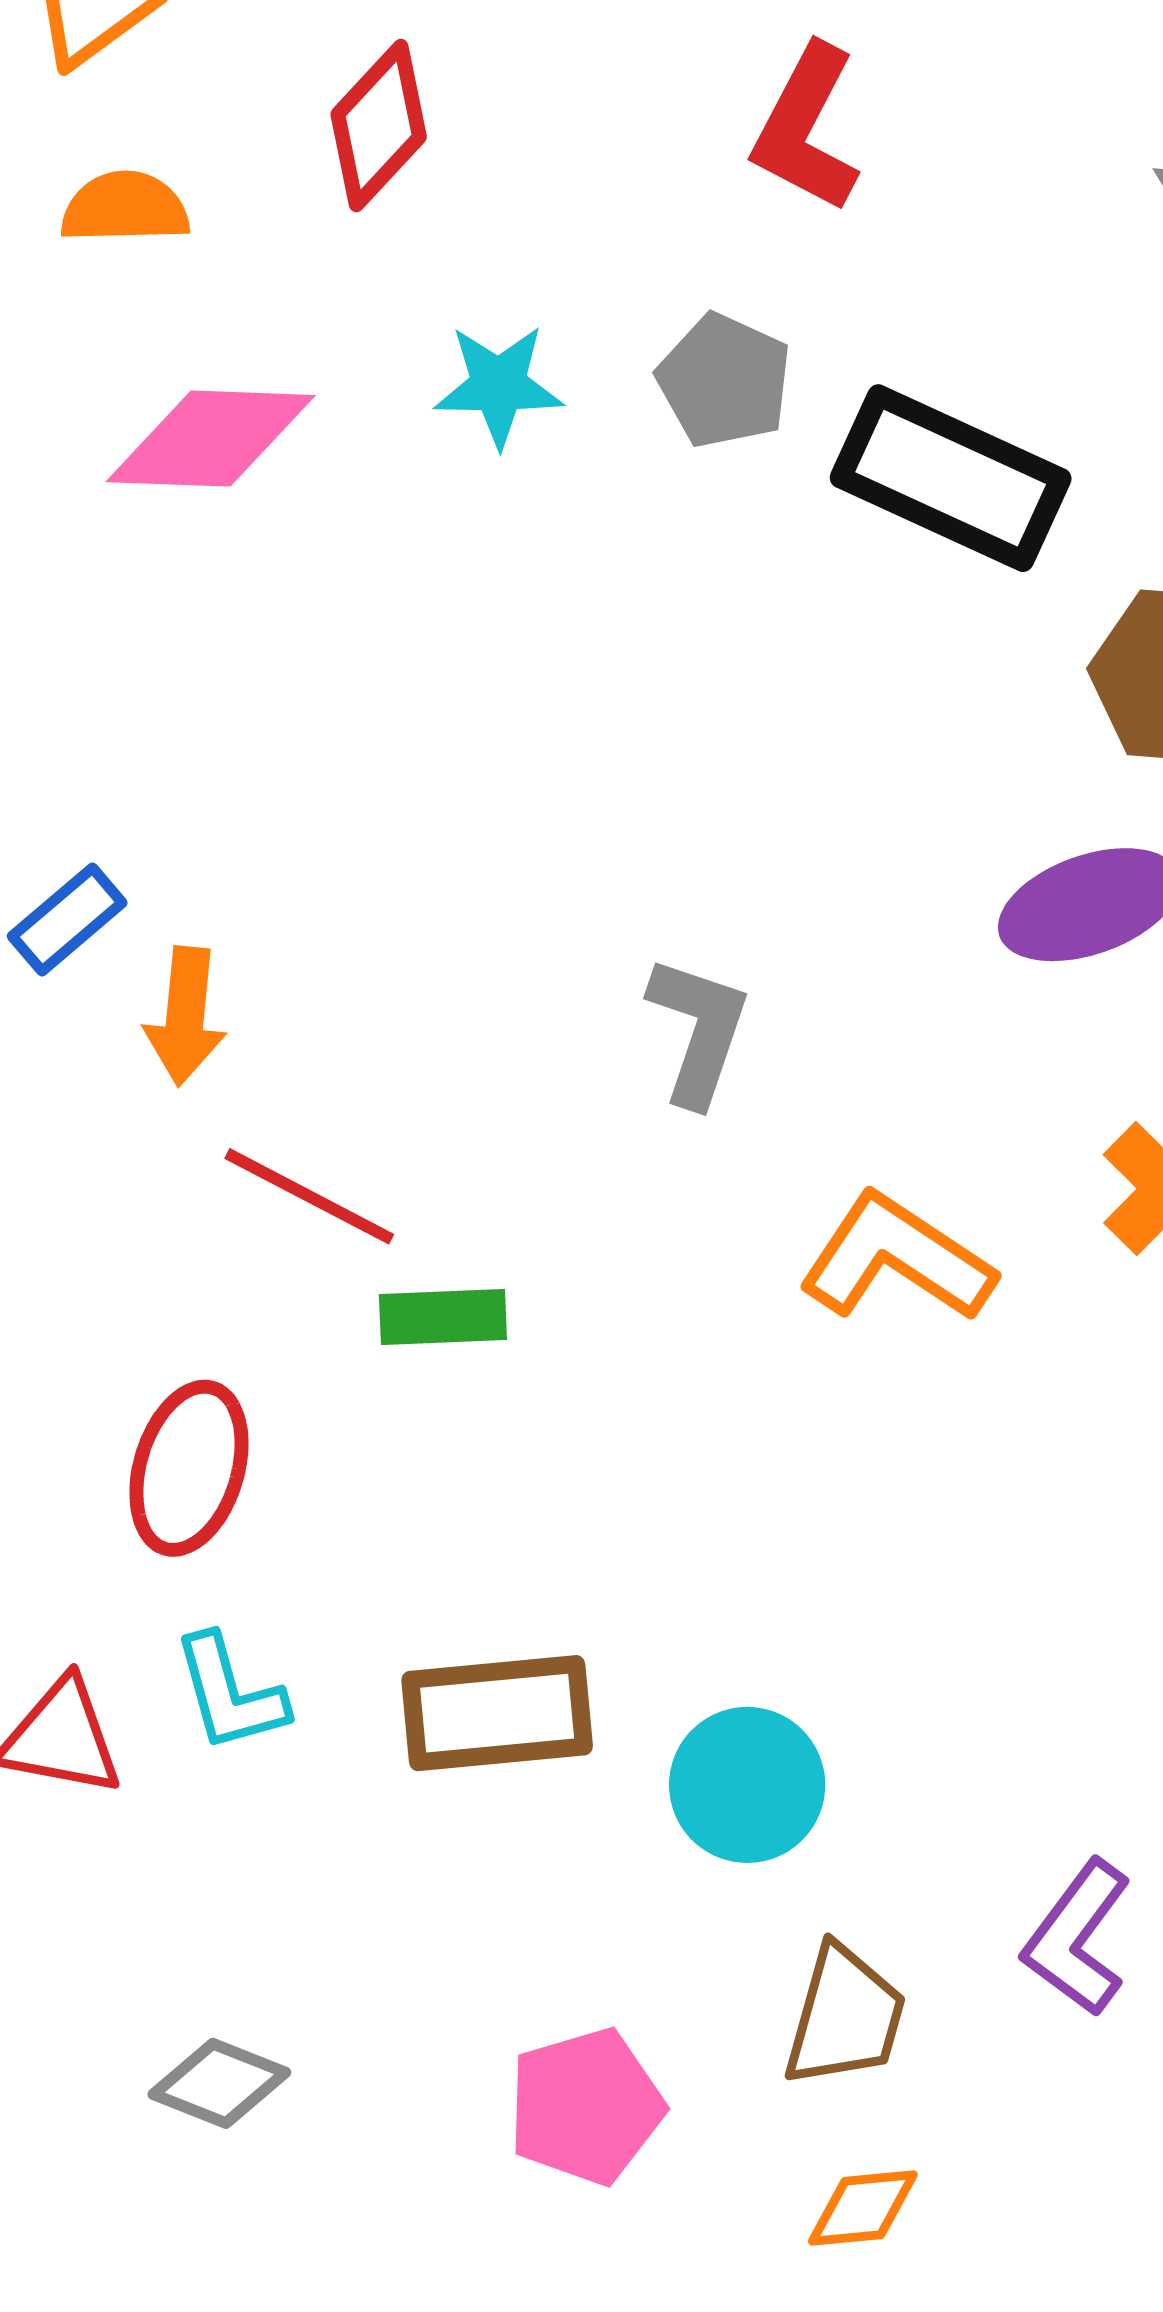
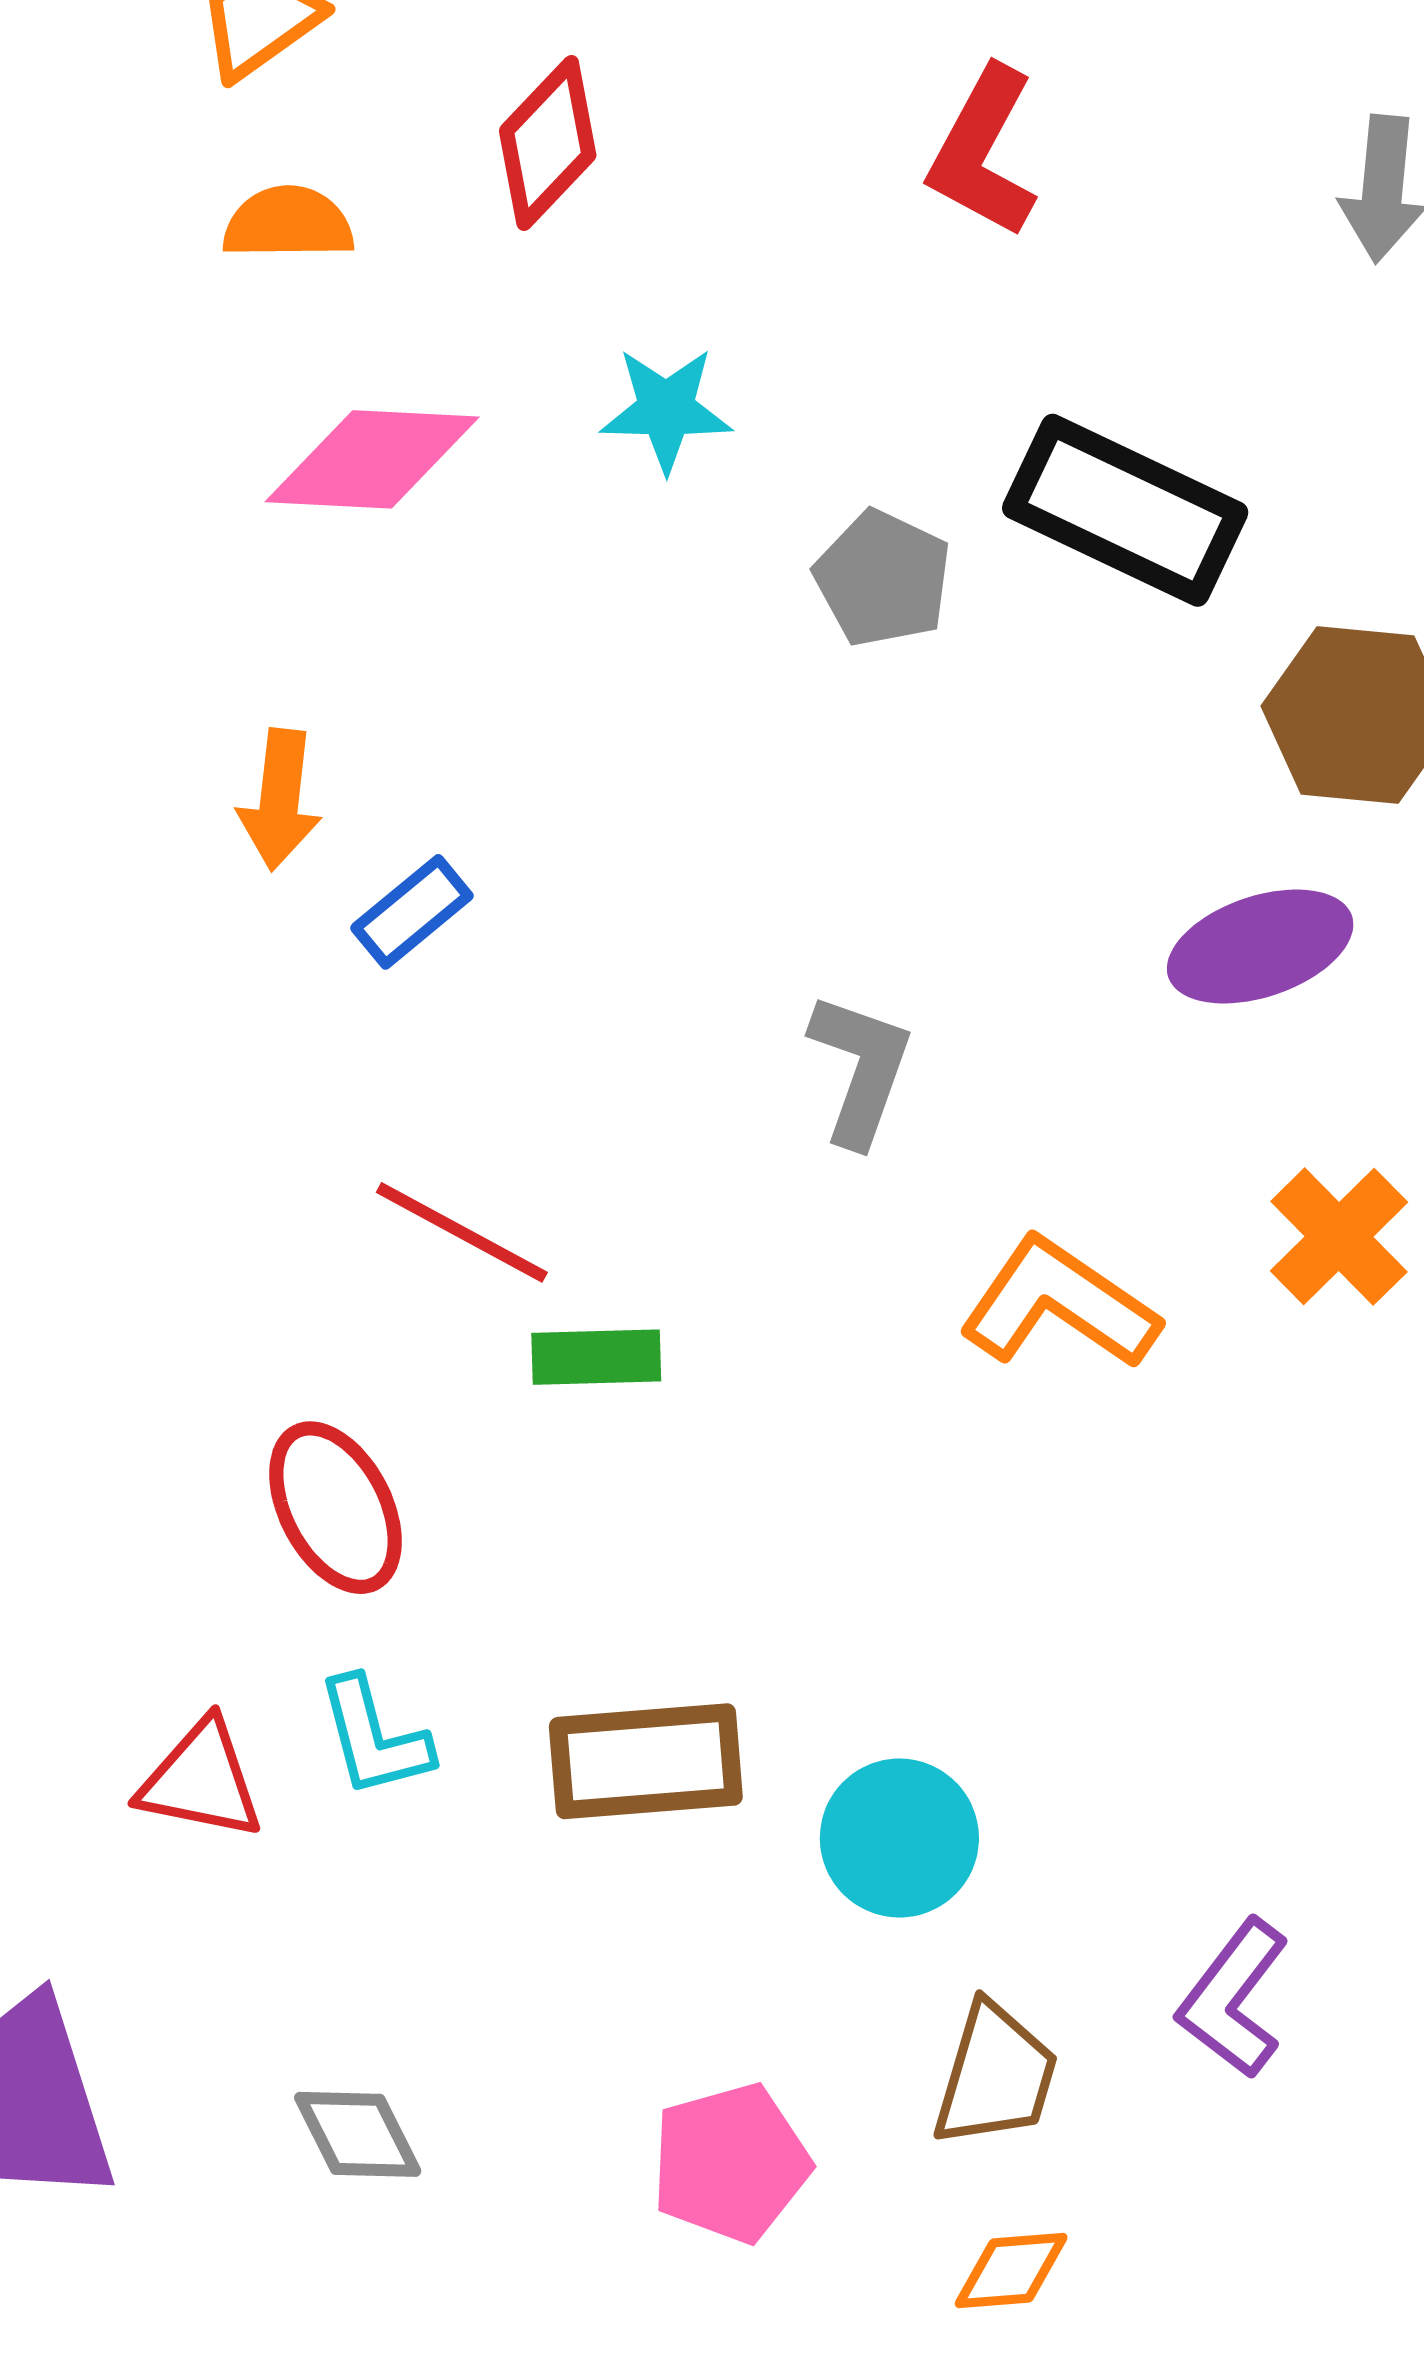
gray pentagon: (724, 381) -> (883, 578), moved
blue rectangle: (67, 920) -> (412, 912), moved
orange arrow: (185, 1016) -> (280, 800), moved
red ellipse: (189, 1468) -> (335, 1508), turned -45
gray diamond: (219, 2083) -> (358, 2134), turned 41

